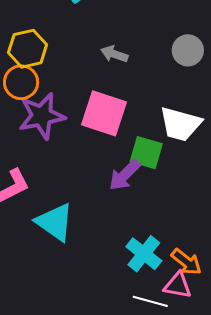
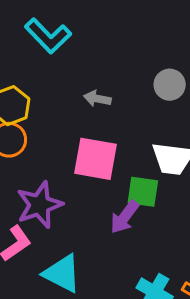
purple star: (42, 116) -> (39, 205), moved

